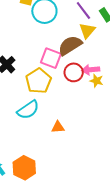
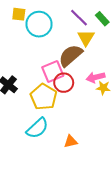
pink square: (51, 58) -> (53, 72), turned -35
red circle: (74, 72) -> (64, 83), moved

